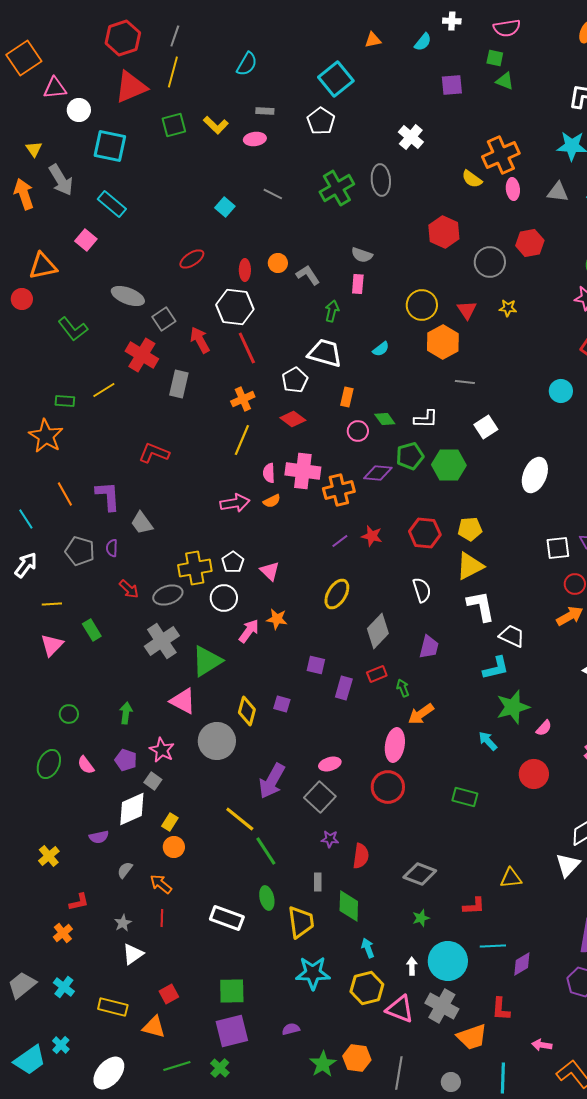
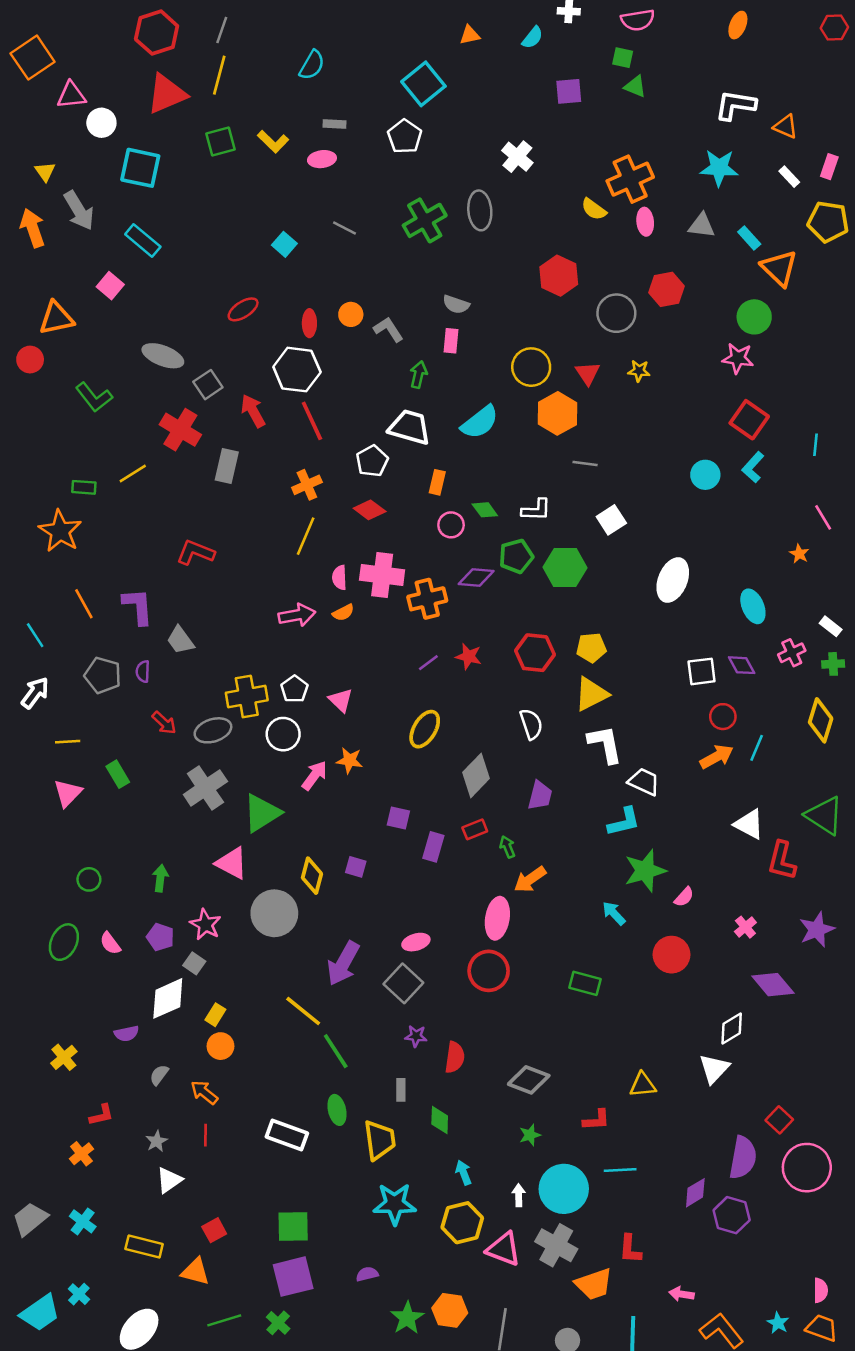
cyan semicircle: (381, 349) -> (480, 422), size x1.8
green diamond: (349, 906) -> (440, 1120), size x0.7
purple diamond: (522, 964) -> (695, 1193), moved

